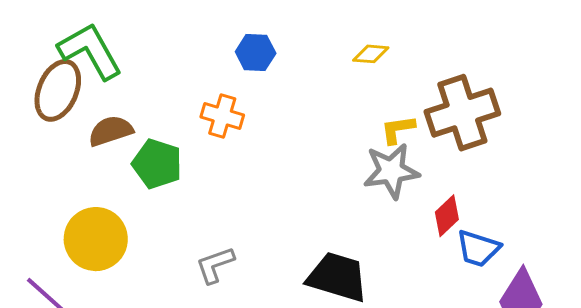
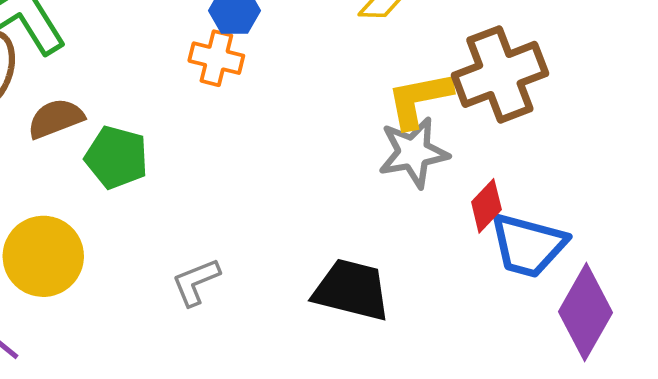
orange cross: (222, 116) -> (216, 58), moved
yellow L-shape: (398, 129) -> (419, 99), size x1.5
blue trapezoid: (478, 248) -> (528, 245), size x1.4

